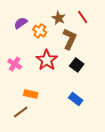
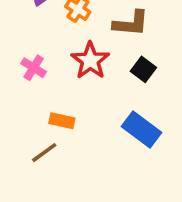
brown L-shape: (70, 39) -> (131, 23), turned 70
blue rectangle: (76, 99) -> (142, 130), size x1.5

